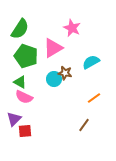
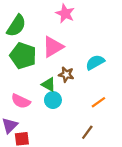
pink star: (72, 28) -> (65, 13), moved
cyan circle: (54, 79) -> (53, 100), moved
green triangle: (20, 82) -> (48, 84), moved

